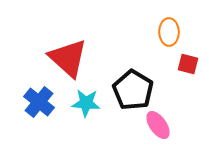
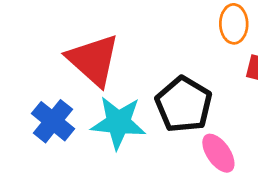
cyan star: (86, 103) -> (118, 123), size x1.4

